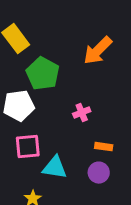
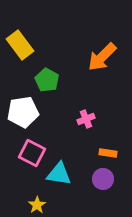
green pentagon: (43, 74) -> (47, 80), size x0.7
pink square: (28, 147) -> (32, 153), turned 32

